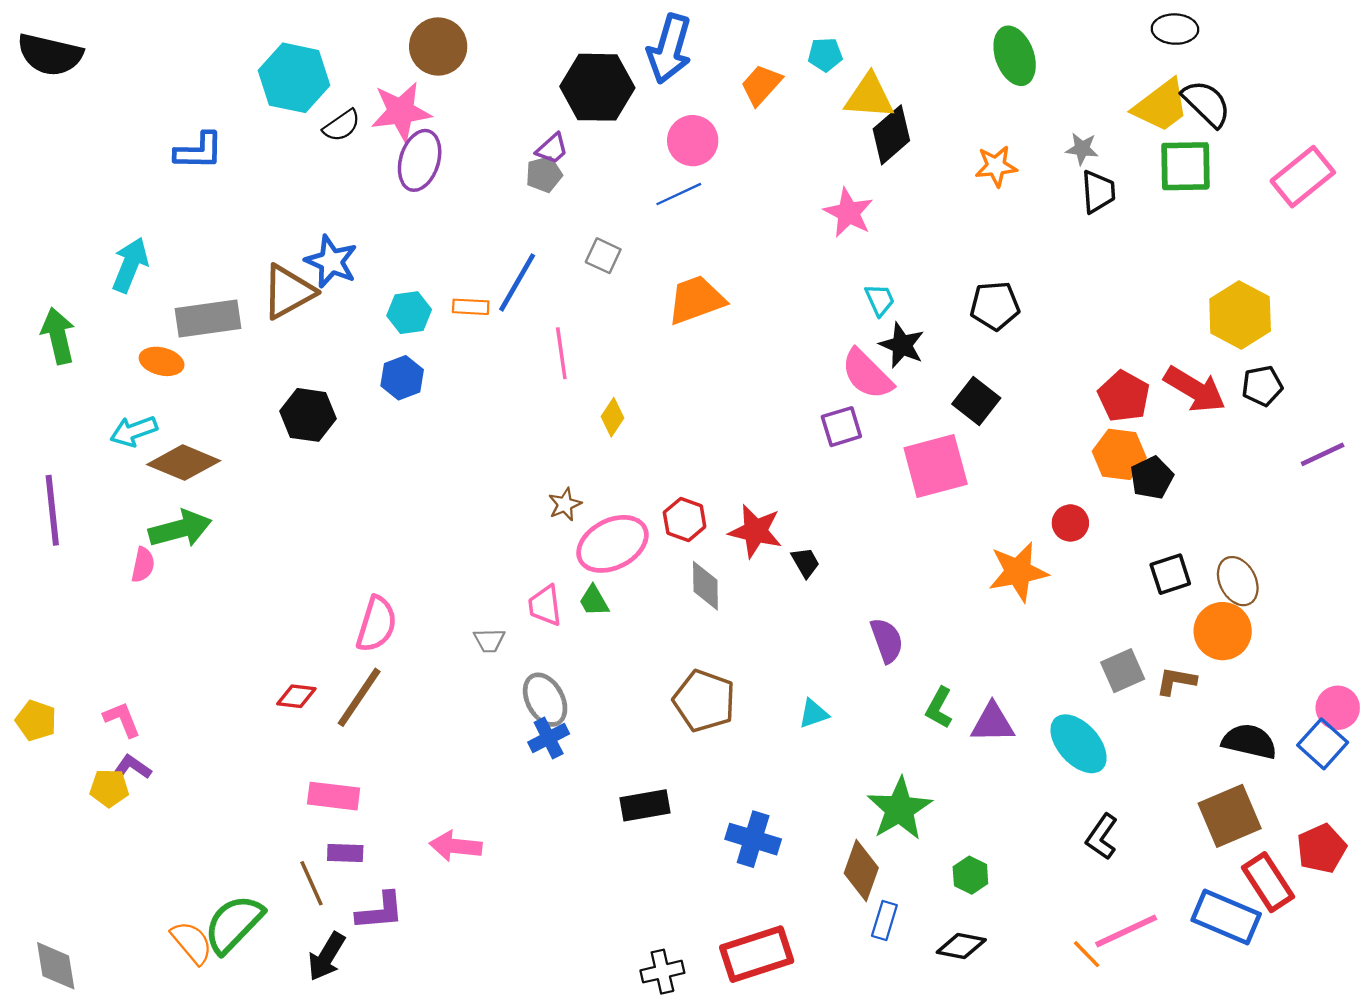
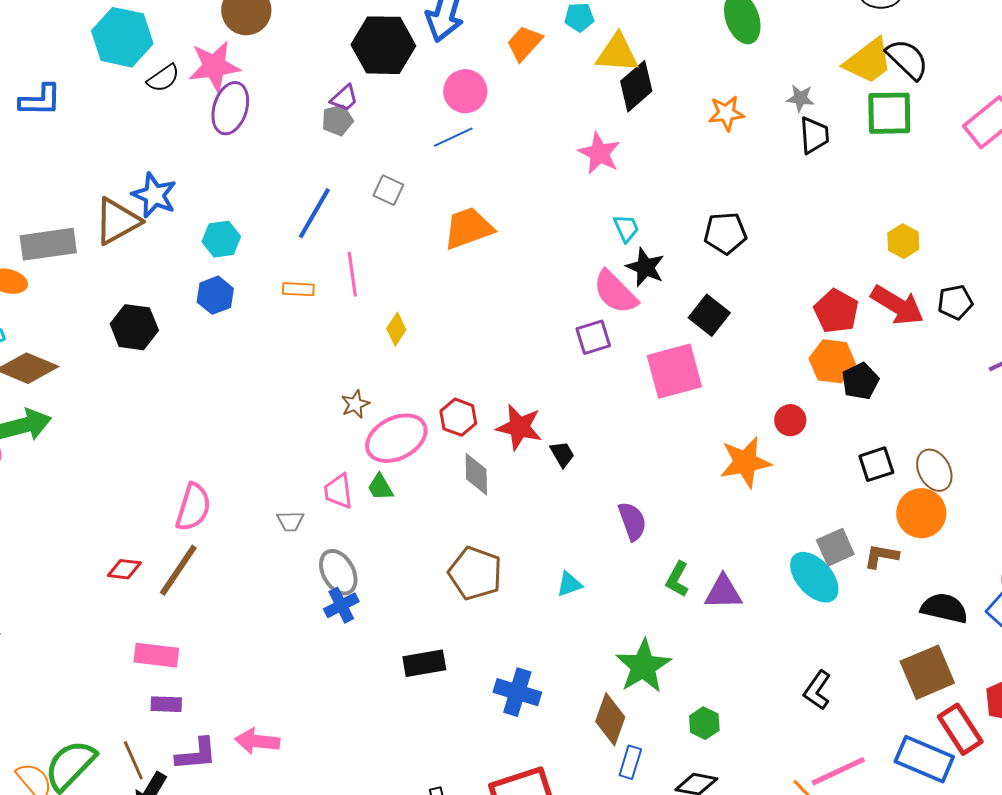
orange rectangle: (471, 307) -> (298, 289), moved
yellow hexagon: (1240, 315) -> (903, 241), moved, size x0.6
cyan ellipse: (1079, 744) -> (814, 577), moved
pink arrow: (456, 846) -> (257, 741), moved
brown line: (311, 883) -> (133, 760), moved

